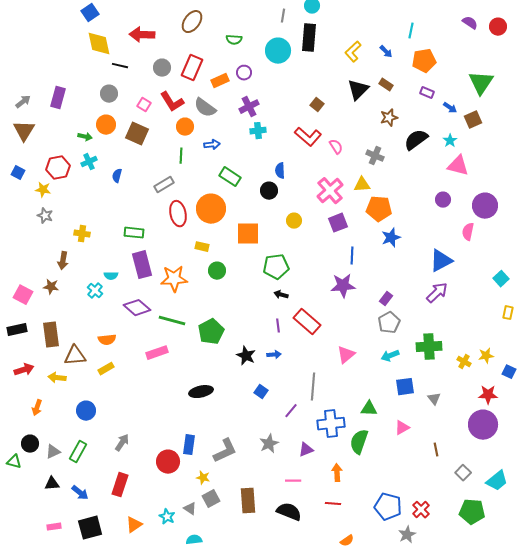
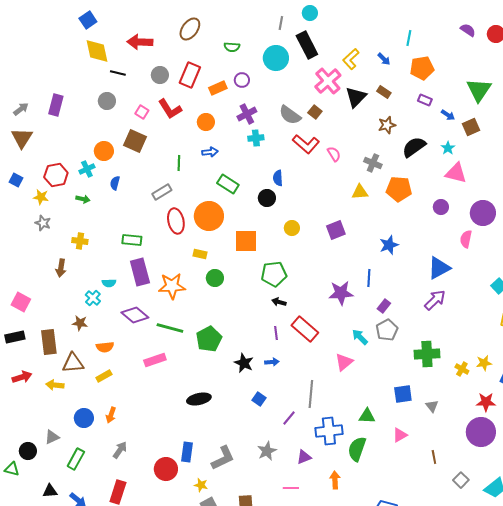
black rectangle: (309, 38) -> (307, 45), turned -32
gray semicircle: (205, 108) -> (290, 115), moved
orange circle: (106, 125) -> (104, 151), moved
orange circle: (185, 127) -> (206, 122), moved
green arrow: (85, 137) -> (83, 199), moved
pink cross: (330, 191) -> (328, 81), moved
orange pentagon: (379, 209) -> (399, 189), moved
blue line: (352, 256) -> (369, 278), moved
brown star: (51, 287) -> (80, 323), moved
cyan arrow: (390, 356) -> (360, 337), moved, turned 66
orange arrow: (37, 408) -> (111, 415), moved
gray triangle: (53, 452) -> (52, 437), moved

